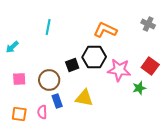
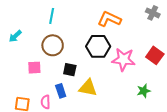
black square: (72, 65) -> (70, 70), moved, turned 32
pink square: (19, 79) -> (34, 68), moved
brown circle: (49, 80) -> (53, 45), moved
green star: (139, 88) -> (144, 91), moved

